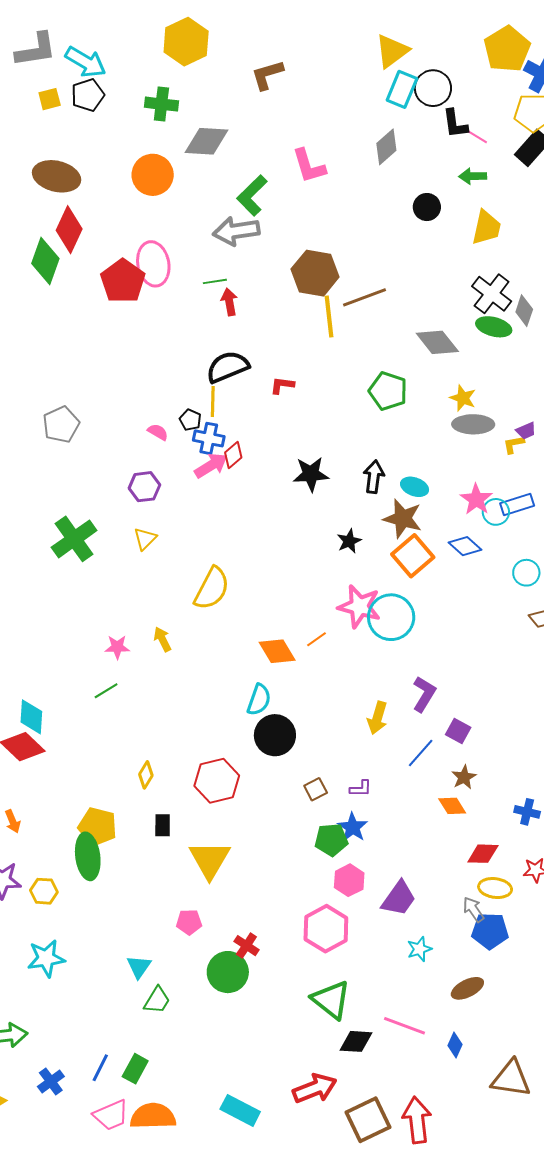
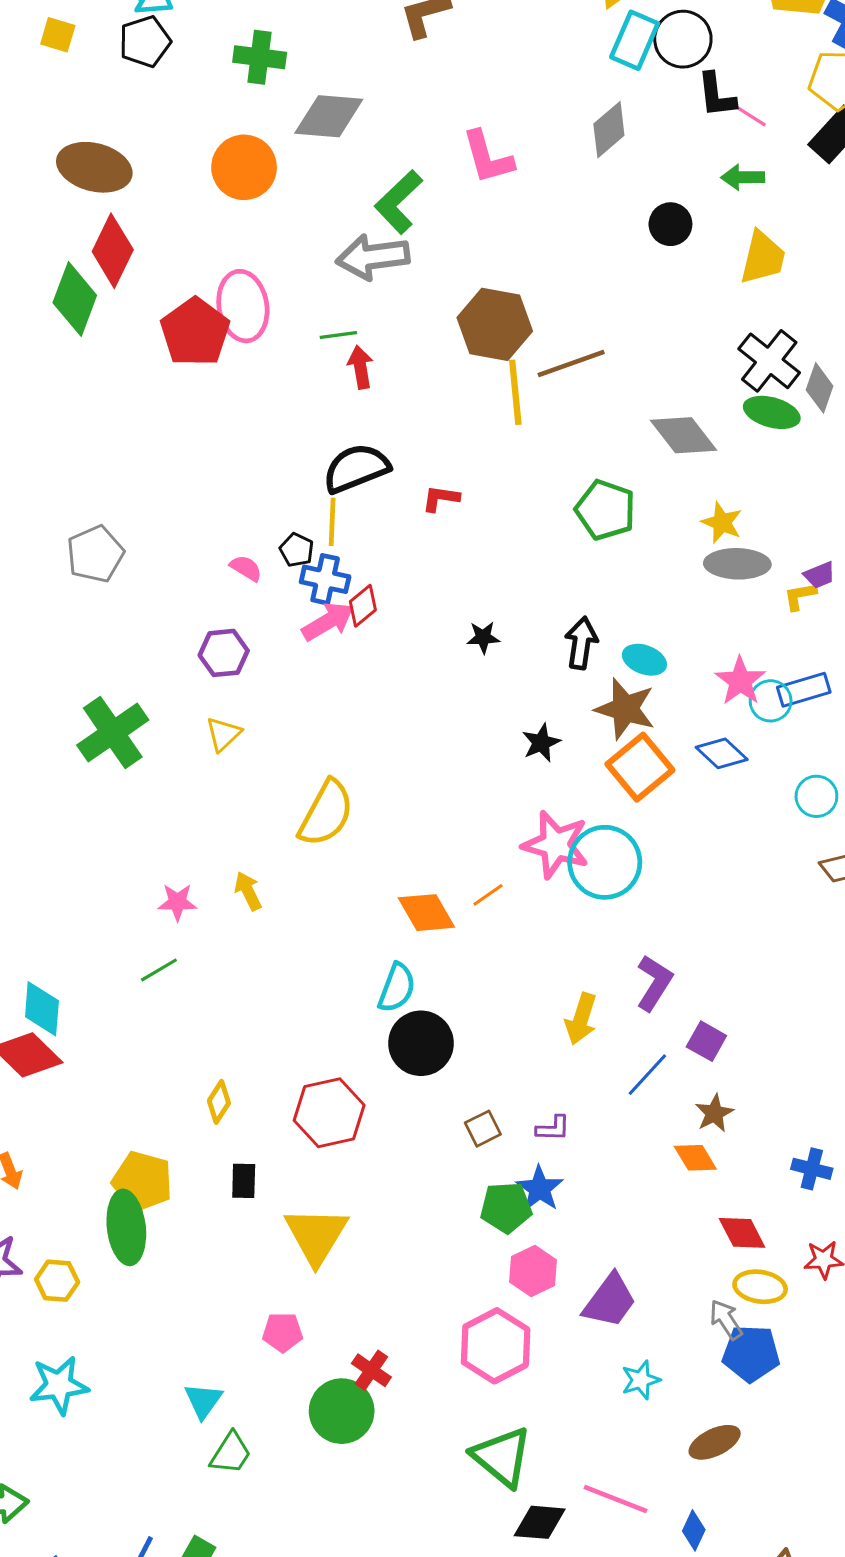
yellow square: (50, 99) -> (58, 35), moved, turned 30
black star: (311, 474) -> (483, 637), size x0.6
red diamond: (483, 854) -> (742, 1233), turned 60

